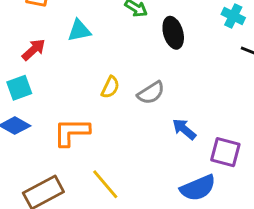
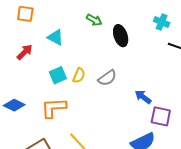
cyan triangle: (79, 31) -> (55, 37), turned 42
cyan square: (19, 88) -> (58, 75), moved
blue arrow: (184, 129) -> (143, 97), moved

